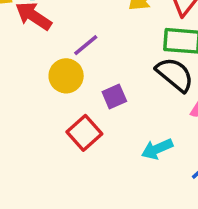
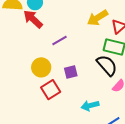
yellow circle: (66, 76) -> (41, 67), moved

